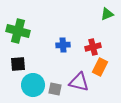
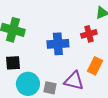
blue cross: (63, 45) -> (58, 44), size x1.5
red cross: (93, 47) -> (89, 34), moved

